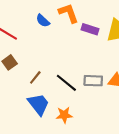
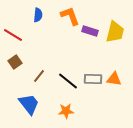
blue semicircle: (43, 21) -> (38, 15), moved, turned -128
blue trapezoid: (39, 104) -> (29, 104), moved

